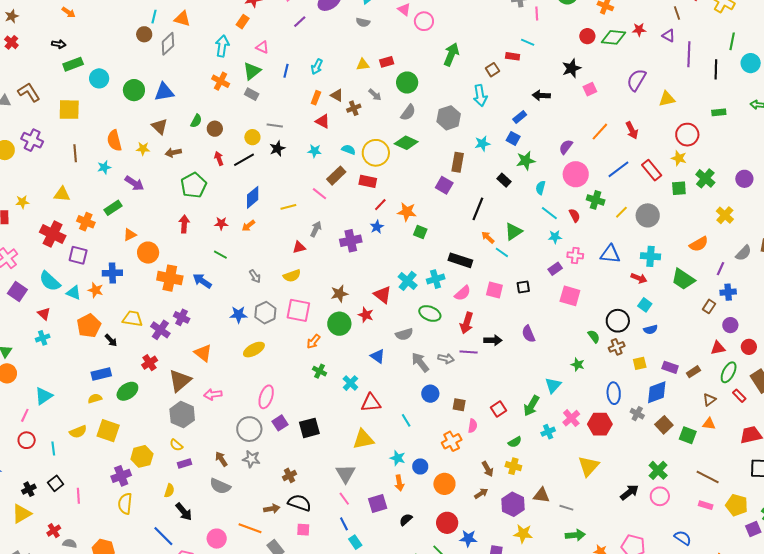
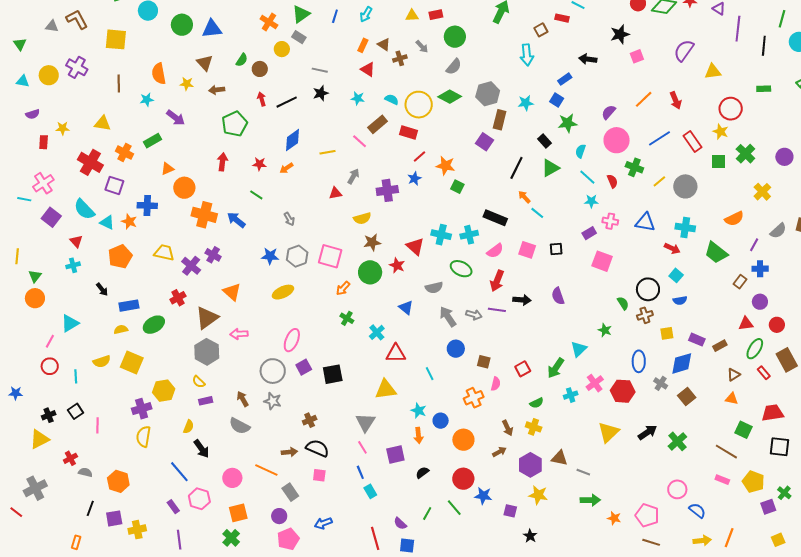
gray hexagon: (449, 118) -> (488, 94), moved
yellow circle: (252, 137) -> (282, 49), moved
green triangle: (513, 232) -> (550, 168), moved
yellow semicircle: (292, 276) -> (362, 218), moved
cyan cross: (408, 281) -> (441, 235), turned -30
black arrow: (111, 340) -> (102, 289), moved
green square: (688, 435) -> (744, 430), moved
black arrow: (629, 492) -> (647, 432), moved
pink circle: (660, 496) -> (677, 489), moved

